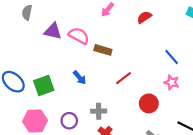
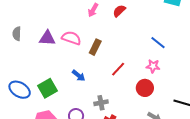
gray semicircle: (27, 12) -> (17, 34), moved
red semicircle: (144, 17) -> (119, 11), moved
brown rectangle: (103, 50) -> (95, 47), turned -70
pink star: (172, 82) -> (153, 66), moved

